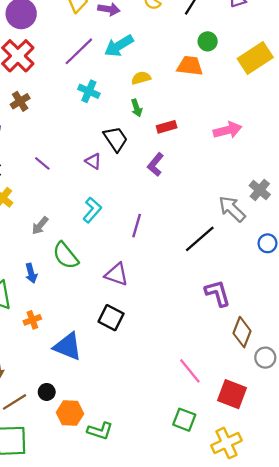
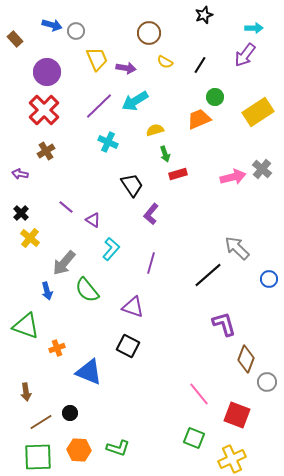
orange trapezoid: (190, 66) -> (199, 119), turned -30
green arrow: (137, 108) -> (165, 154), moved
purple triangle: (93, 161) -> (93, 220), moved
purple L-shape: (155, 165) -> (151, 214), moved
gray cross: (260, 190) -> (262, 169), moved
gray arrow: (40, 226) -> (64, 263), size x1.5
blue arrow: (31, 273) -> (47, 291), moved
orange hexagon: (70, 413) -> (79, 450), moved

